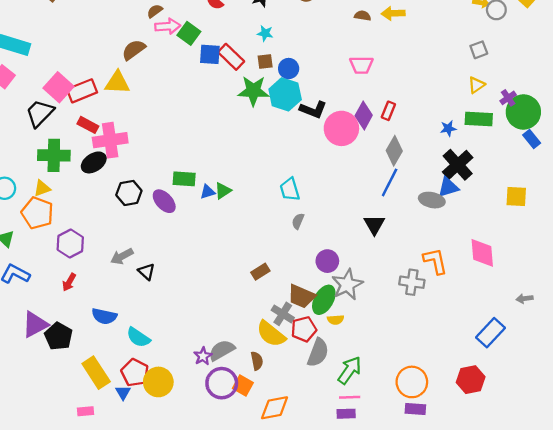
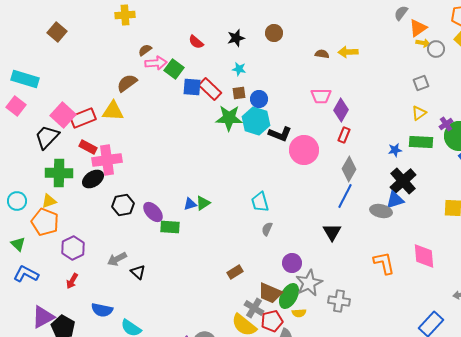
purple diamond: (364, 116) -> (341, 110), moved
green rectangle: (184, 179) -> (170, 227), moved
gray cross: (412, 282) -> (339, 301), moved

